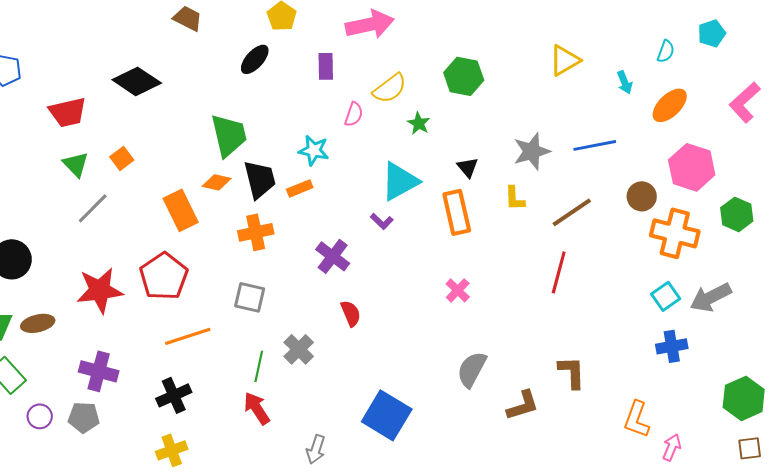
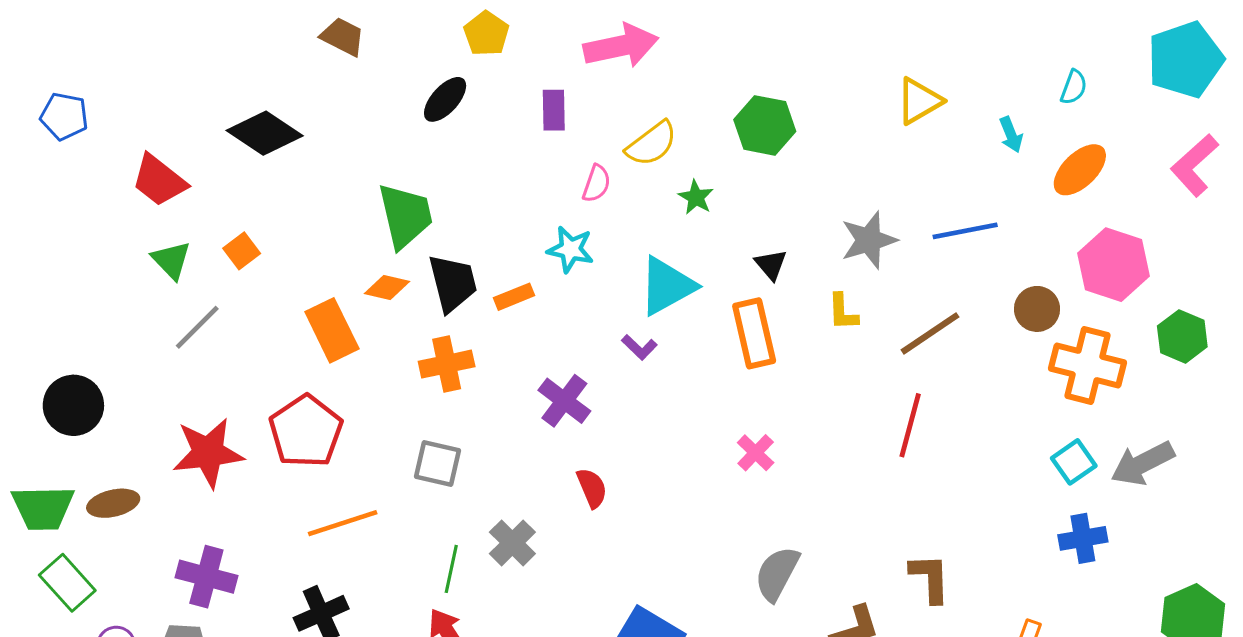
cyan pentagon: (712, 33) -> (1185, 60), moved, size x1.8
red trapezoid: (68, 112) -> (159, 180), turned 51
cyan star: (314, 150) -> (571, 249), moved

